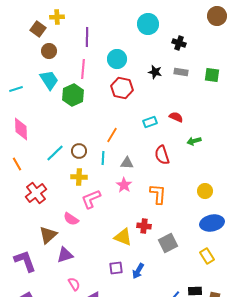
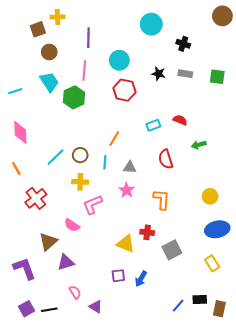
brown square: (38, 29) -> (38, 29), turned 35

